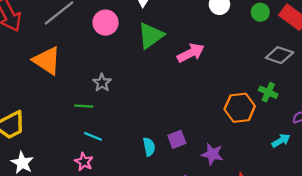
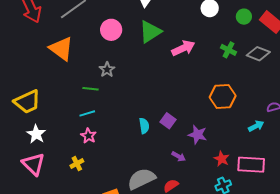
pink circle: (106, 23) -> (111, 30), moved
green cross: (268, 92) -> (229, 50), moved
cyan line: (93, 136) -> (87, 113), moved, turned -42
purple square: (177, 139) -> (168, 121), turned -35

